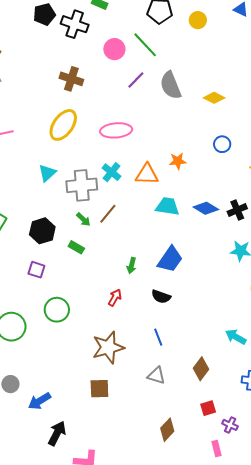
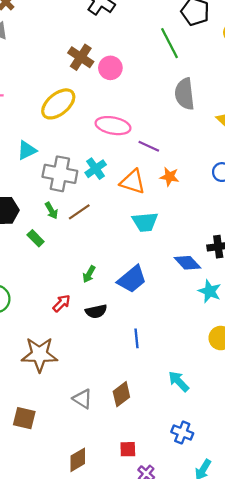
pink circle: (114, 49) -> (110, 68), moved
purple line: (136, 80) -> (149, 146), moved, turned 54
cyan trapezoid: (167, 206) -> (145, 222), turned 150
blue diamond: (206, 208) -> (187, 263), moved
black semicircle: (161, 297) -> (96, 311), moved, turned -48
blue line: (158, 337) -> (136, 338), moved
brown diamond: (201, 369) -> (121, 394), moved
brown square: (99, 389) -> (24, 418), moved

